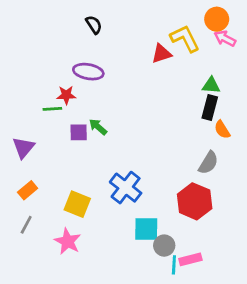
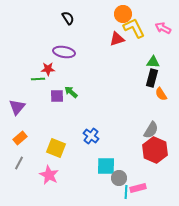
orange circle: (217, 19) -> (123, 14), moved
gray semicircle: (208, 163) -> (151, 130), moved
blue cross: (126, 188) -> (91, 136), size x0.7
red hexagon: (195, 201) -> (155, 150), moved

